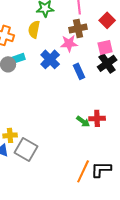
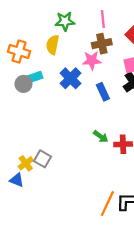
green arrow: (83, 121) -> (101, 136), moved
yellow cross: (10, 135) -> (26, 163), turned -32
gray square: (26, 149) -> (43, 159), moved, size x0.7

